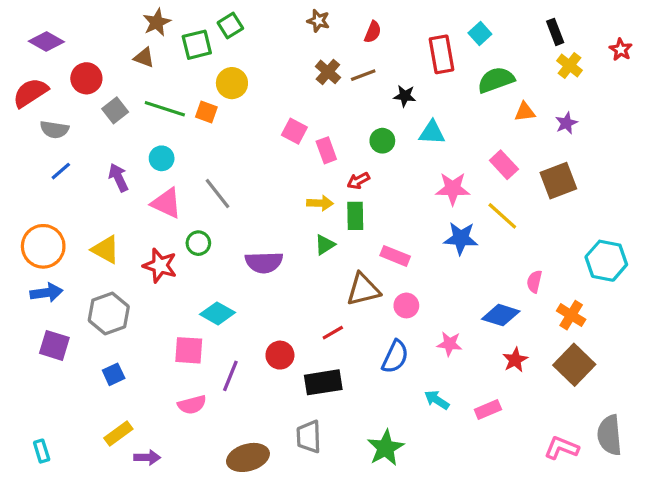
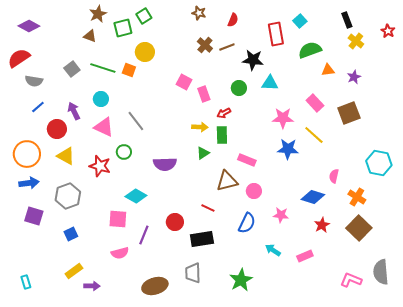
red circle: (86, 78) -> (57, 129), moved
black star: (405, 96) -> (253, 60), size x1.5
red line: (333, 333) -> (208, 208), turned 56

